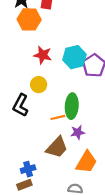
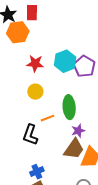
black L-shape: (21, 105) -> (30, 135), moved
orange line: (58, 117) -> (48, 118), moved
brown trapezoid: (57, 147) -> (74, 149), moved

